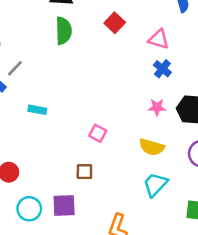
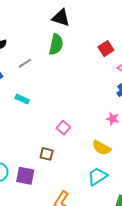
red square: (115, 23) -> (106, 49), moved
gray line: (15, 68) -> (25, 63), moved

